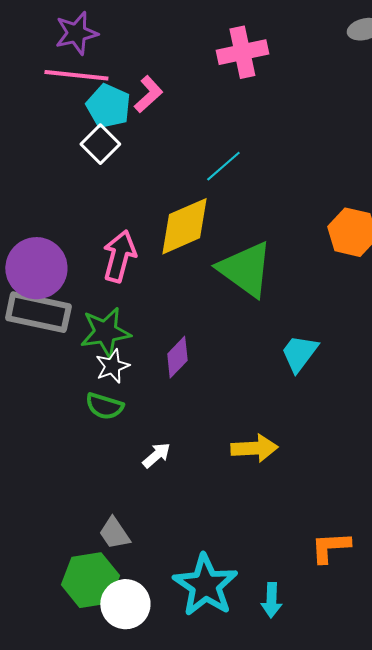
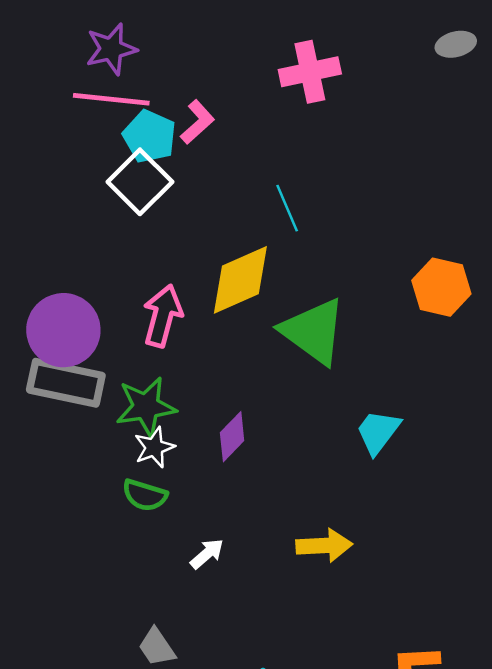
white square: (100, 144) -> (140, 182), size x1.4
cyan line: (223, 166) -> (287, 208), turned -72

